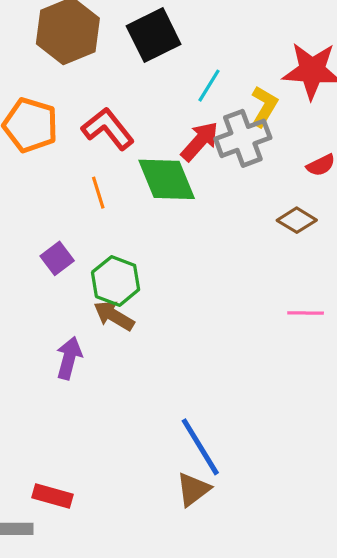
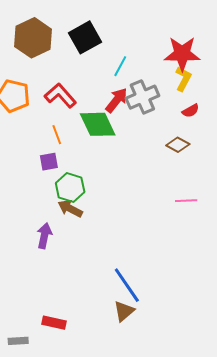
yellow L-shape: (264, 106) -> (183, 79), moved
purple square: (57, 258) -> (49, 162), moved, turned 30
red rectangle: (53, 496) -> (54, 323), moved

